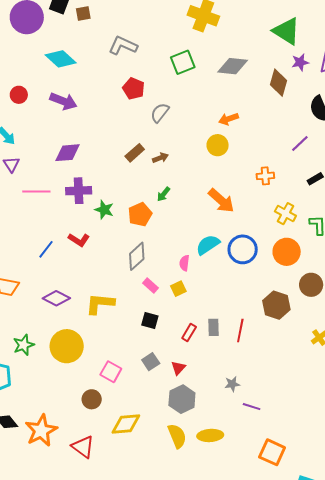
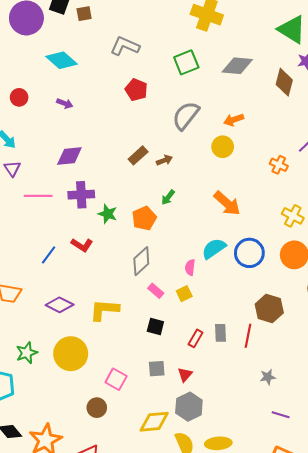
purple arrow: (63, 101) -> (65, 103), size x0.6
gray semicircle: (160, 113) -> (186, 116), moved, size x1.4
orange cross: (265, 176) -> (279, 165), moved, turned 30
brown hexagon: (276, 305) -> (269, 309), moved
gray square: (151, 362) -> (157, 369), turned 30
gray star: (232, 384) -> (268, 377), moved
purple line: (252, 407) -> (281, 415), moved
yellow diamond: (126, 424) -> (154, 422), moved

